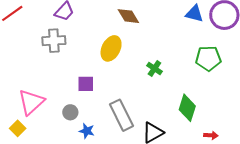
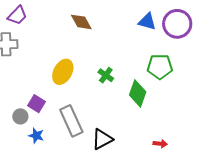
yellow ellipse: (111, 48) -> (63, 72), moved
purple square: (86, 84) -> (37, 104), moved, turned 30
green diamond: (187, 108) -> (138, 93), moved

